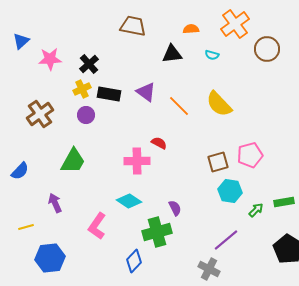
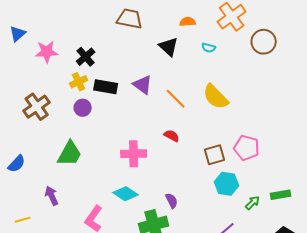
black triangle: (172, 54) -> (169, 47), turned 50
red semicircle: (159, 143) -> (172, 136), moved
pink pentagon: (250, 155) -> (247, 148), turned 30

